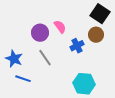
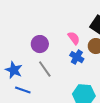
pink semicircle: (60, 27) -> (74, 38), moved
blue cross: (77, 46) -> (77, 57), turned -32

